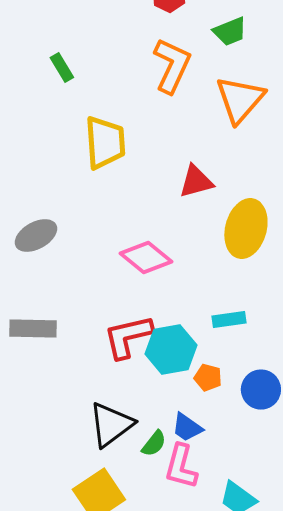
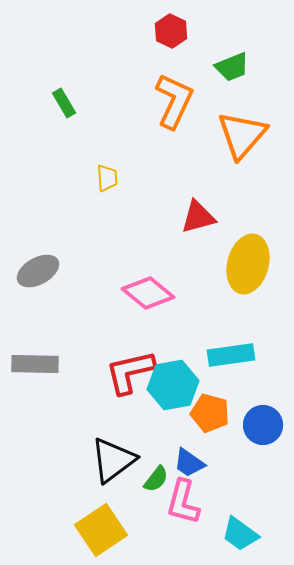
yellow trapezoid: (105, 143) -> (107, 178), size x0.5
cyan rectangle: (229, 320) -> (231, 355), size x1.4
orange pentagon: (208, 378) -> (210, 413), size x1.4

